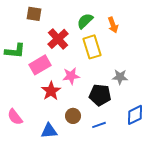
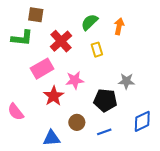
orange arrow: (113, 25) -> (119, 26), turned -147
yellow rectangle: (92, 47) -> (97, 50), size x0.6
green L-shape: (15, 51) -> (22, 38), moved
pink semicircle: (15, 117) -> (16, 112), moved

